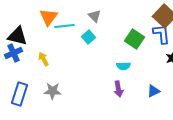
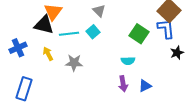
cyan line: (64, 26) -> (69, 34), moved
black triangle: (17, 36) -> (44, 25), moved
gray star: (52, 91) -> (74, 63), moved
blue triangle: (153, 91) -> (145, 86), moved

